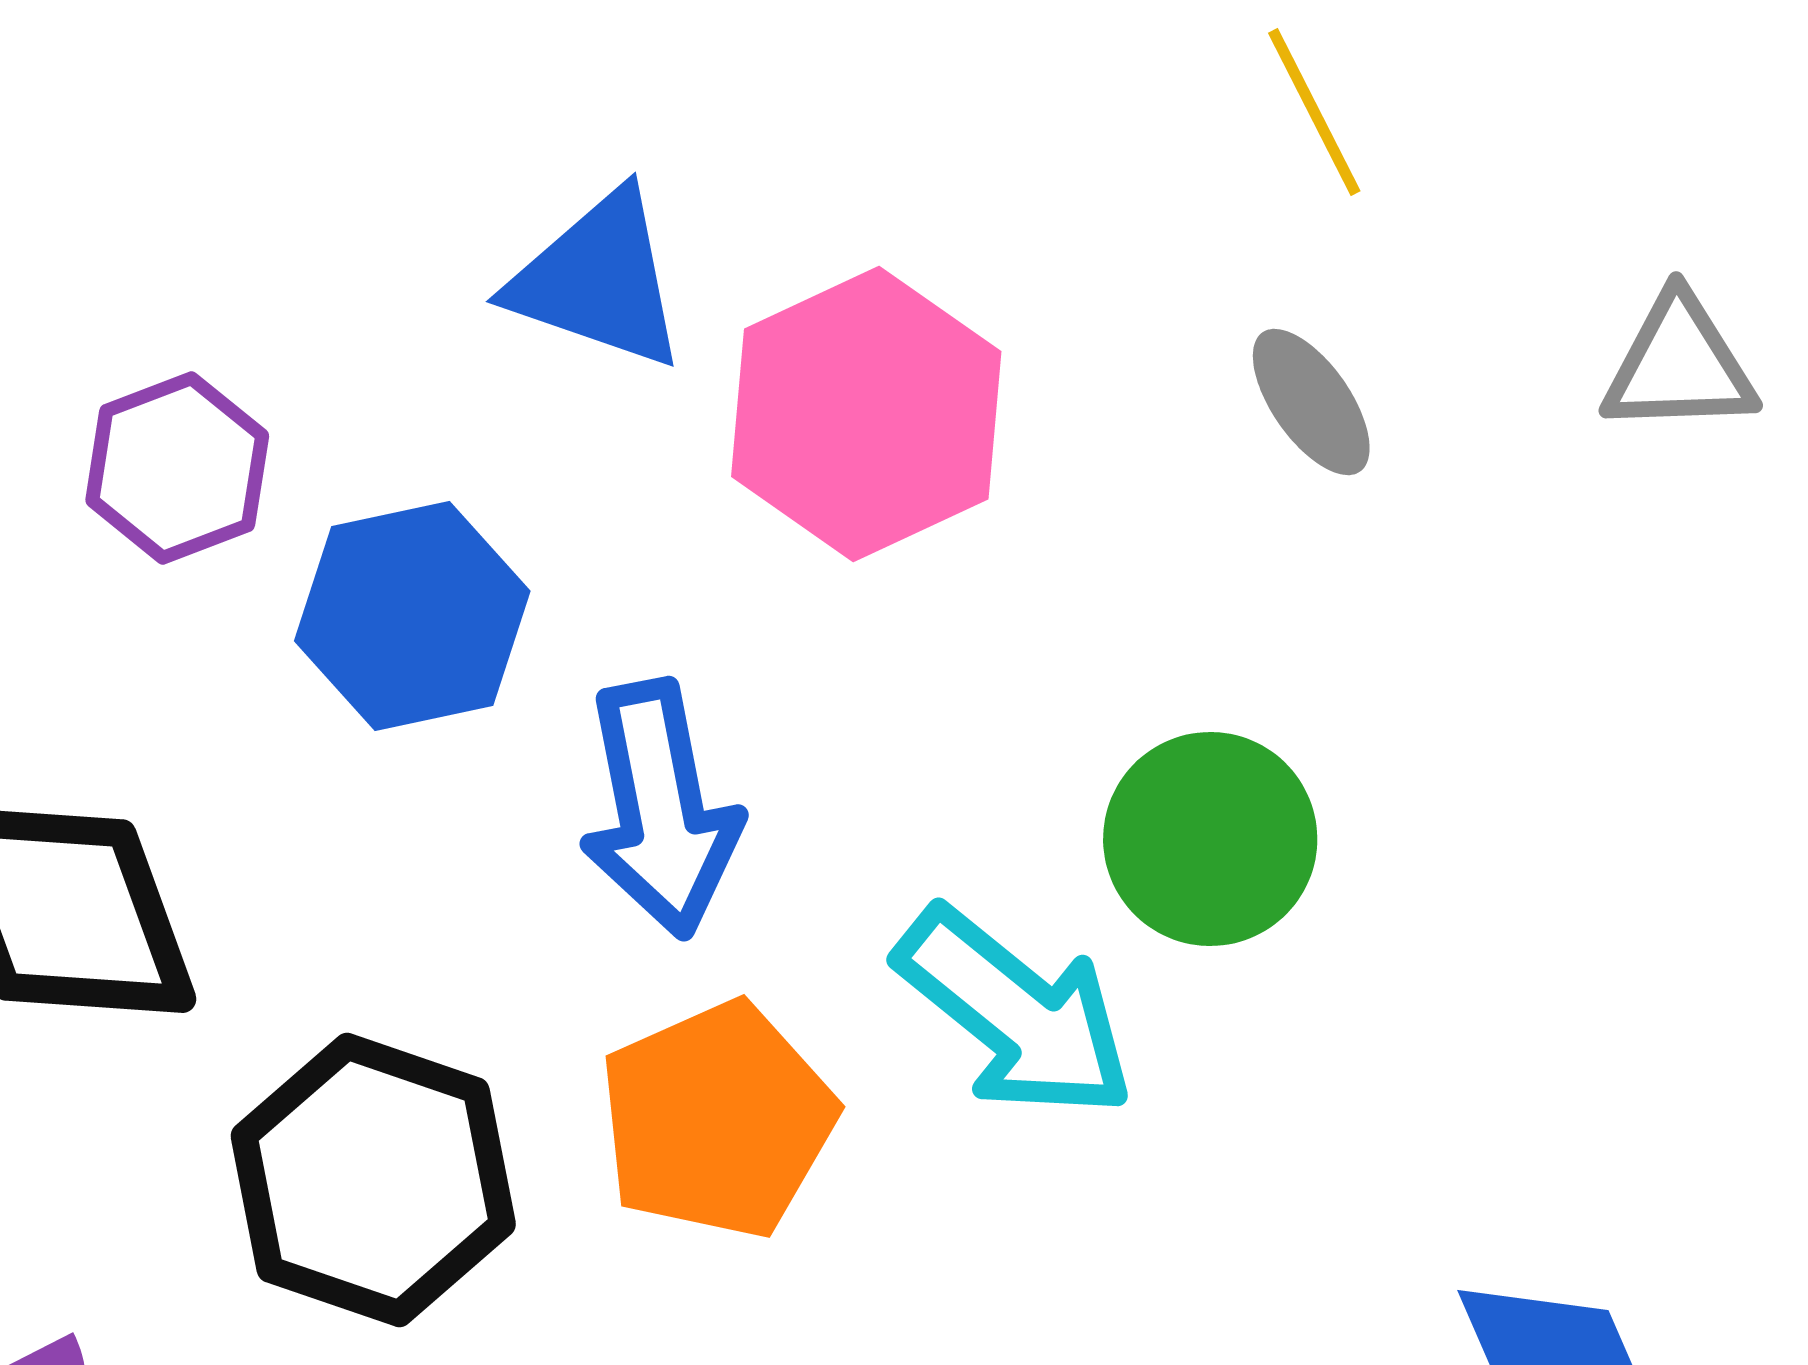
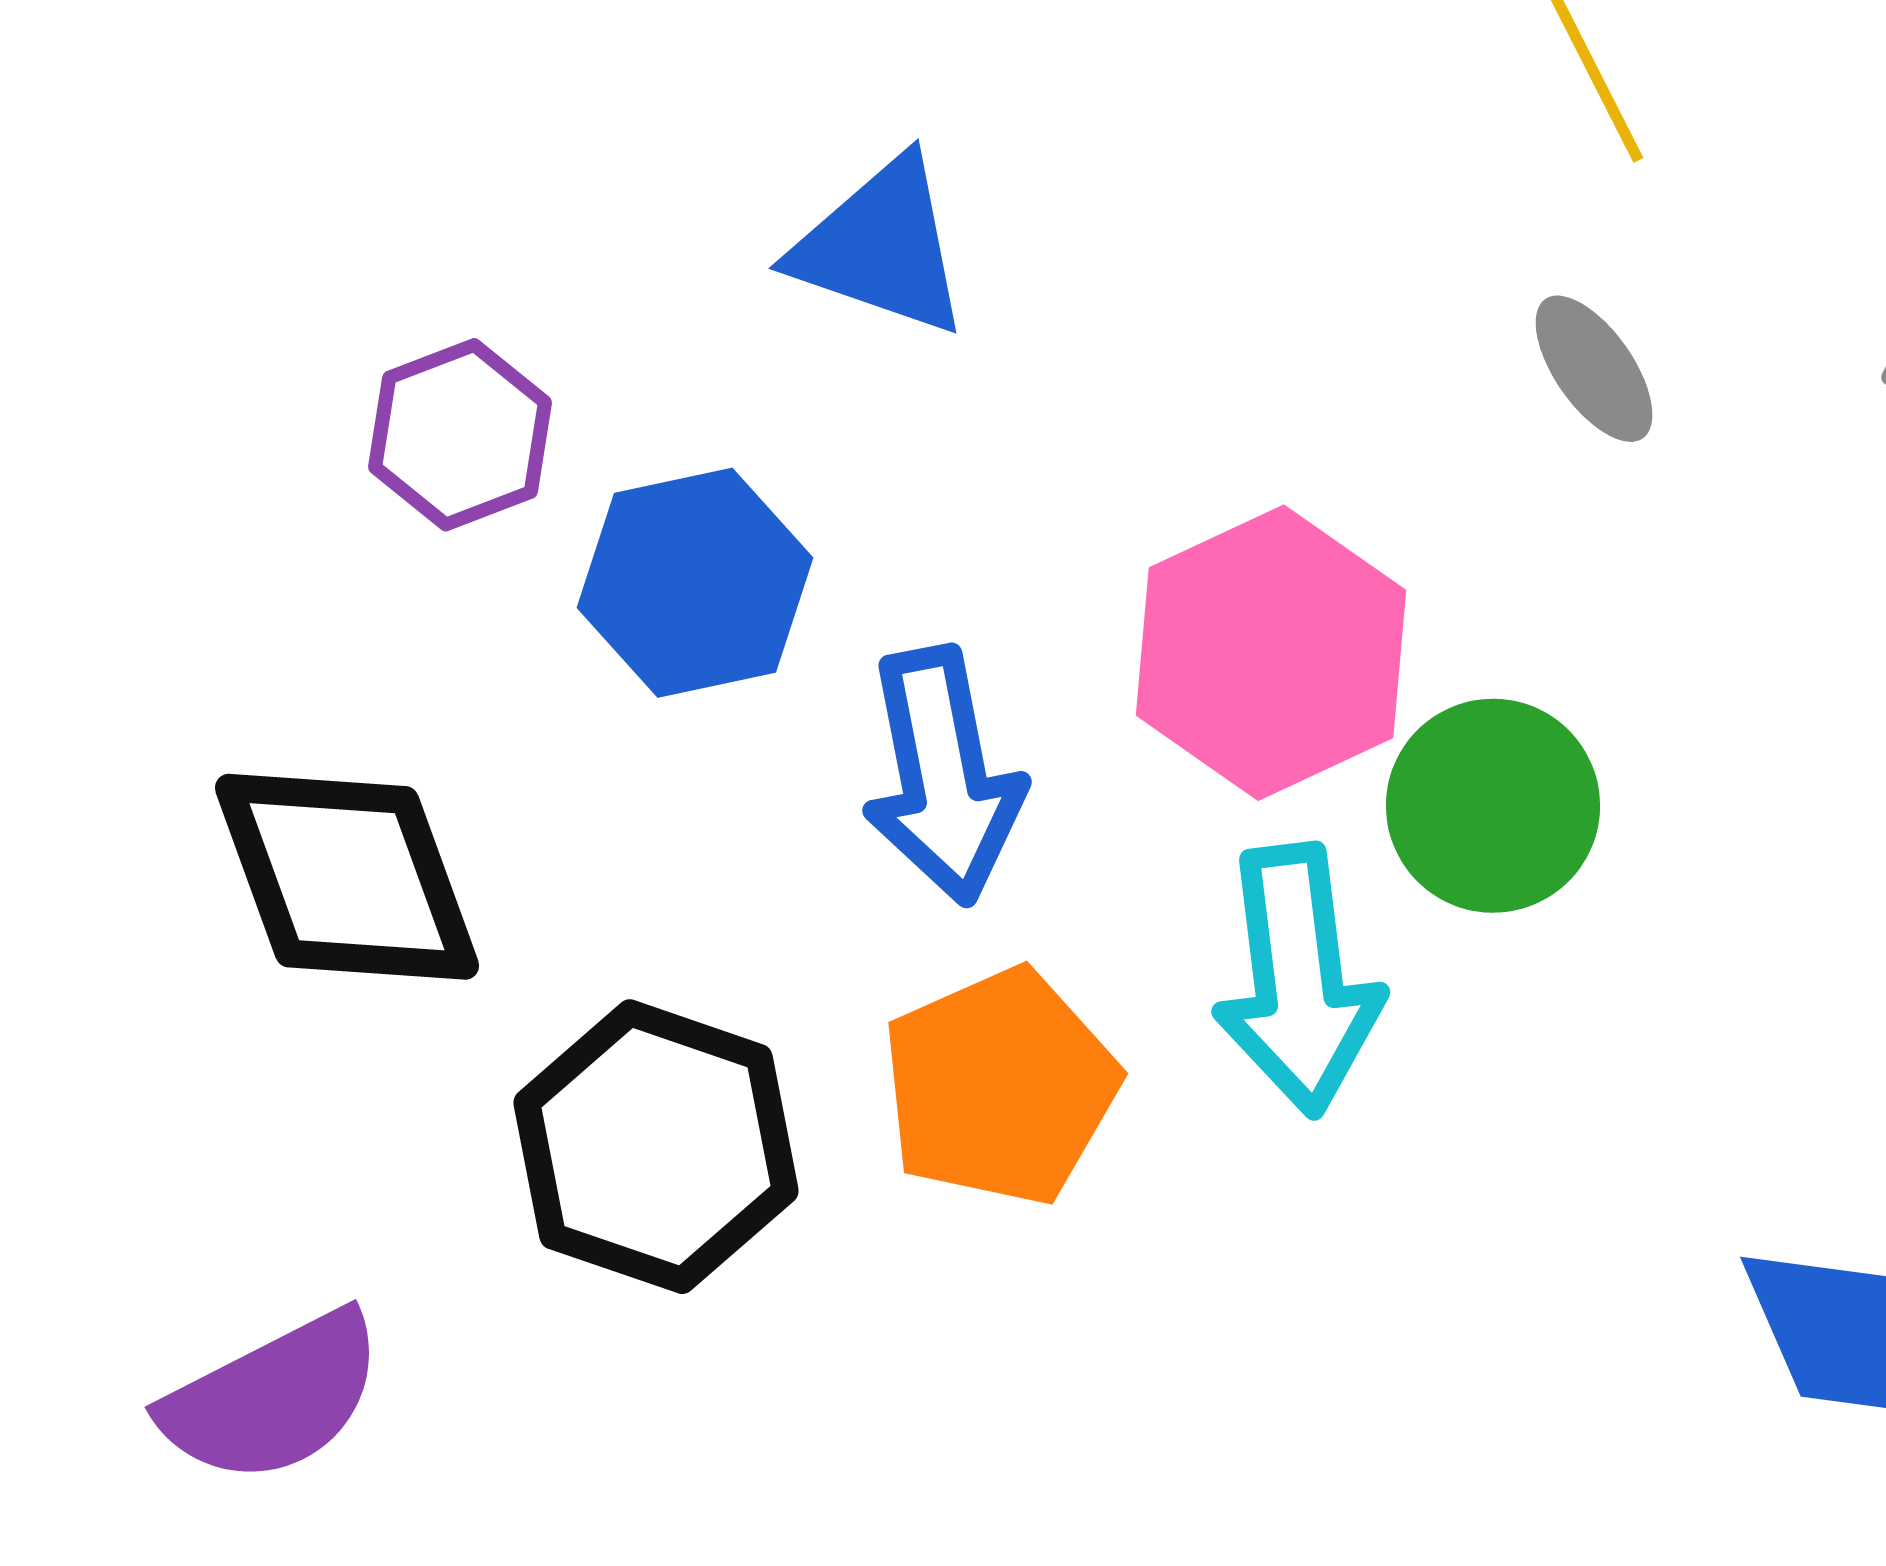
pink hexagon: (866, 414) -> (1271, 653), moved
cyan arrow: (1015, 1013) -> (1298, 980), turned 44

